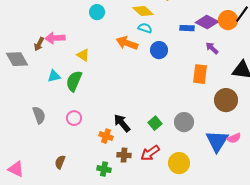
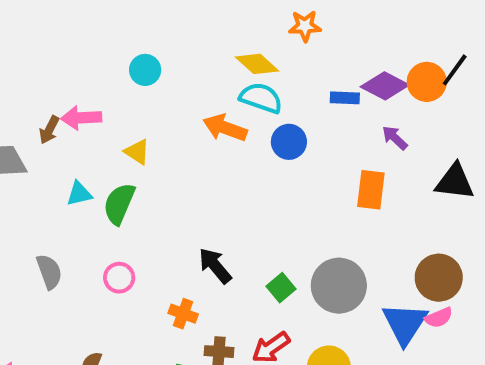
cyan circle: (97, 12) -> (145, 70), moved
cyan semicircle: (145, 28) -> (261, 98), size x1.5
brown circle: (226, 100) -> (439, 278), moved
gray circle: (184, 122) -> (339, 286), size x1.4
black arrow: (122, 123) -> (215, 266), moved

